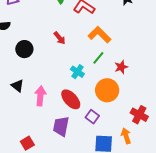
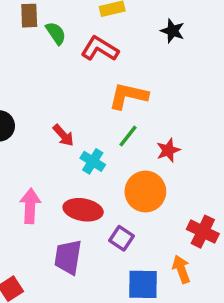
orange L-shape: (99, 35) -> (128, 96), turned -30
red arrow: (60, 38) -> (63, 135), moved
red ellipse: (71, 99) -> (83, 210), turned -35

